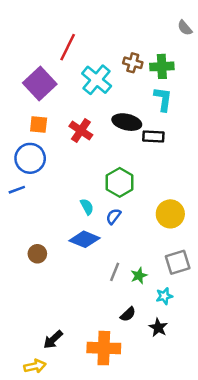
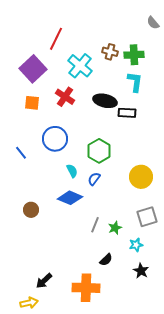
red cross: (81, 131) -> (65, 97), moved
blue circle: (30, 158) -> (55, 139), moved
blue line: (17, 190) -> (21, 153), moved, turned 72
black star: (158, 328) -> (141, 271), moved

